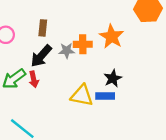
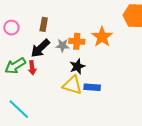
black star: (113, 78) -> (77, 66), moved

